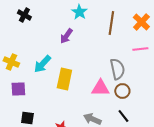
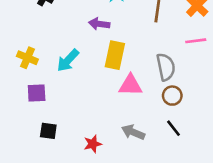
purple arrow: (66, 36) -> (99, 24), turned 63
yellow rectangle: (64, 79) -> (115, 55), moved
pink triangle: (100, 88) -> (130, 85), moved

